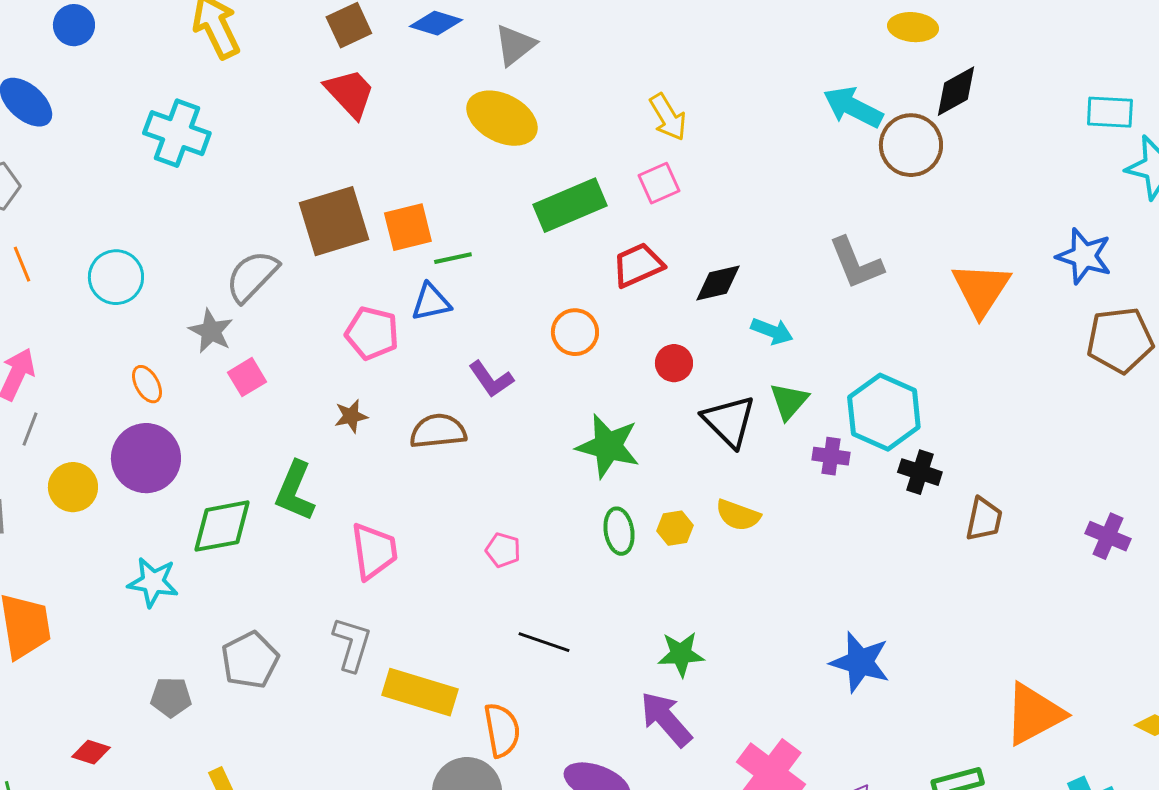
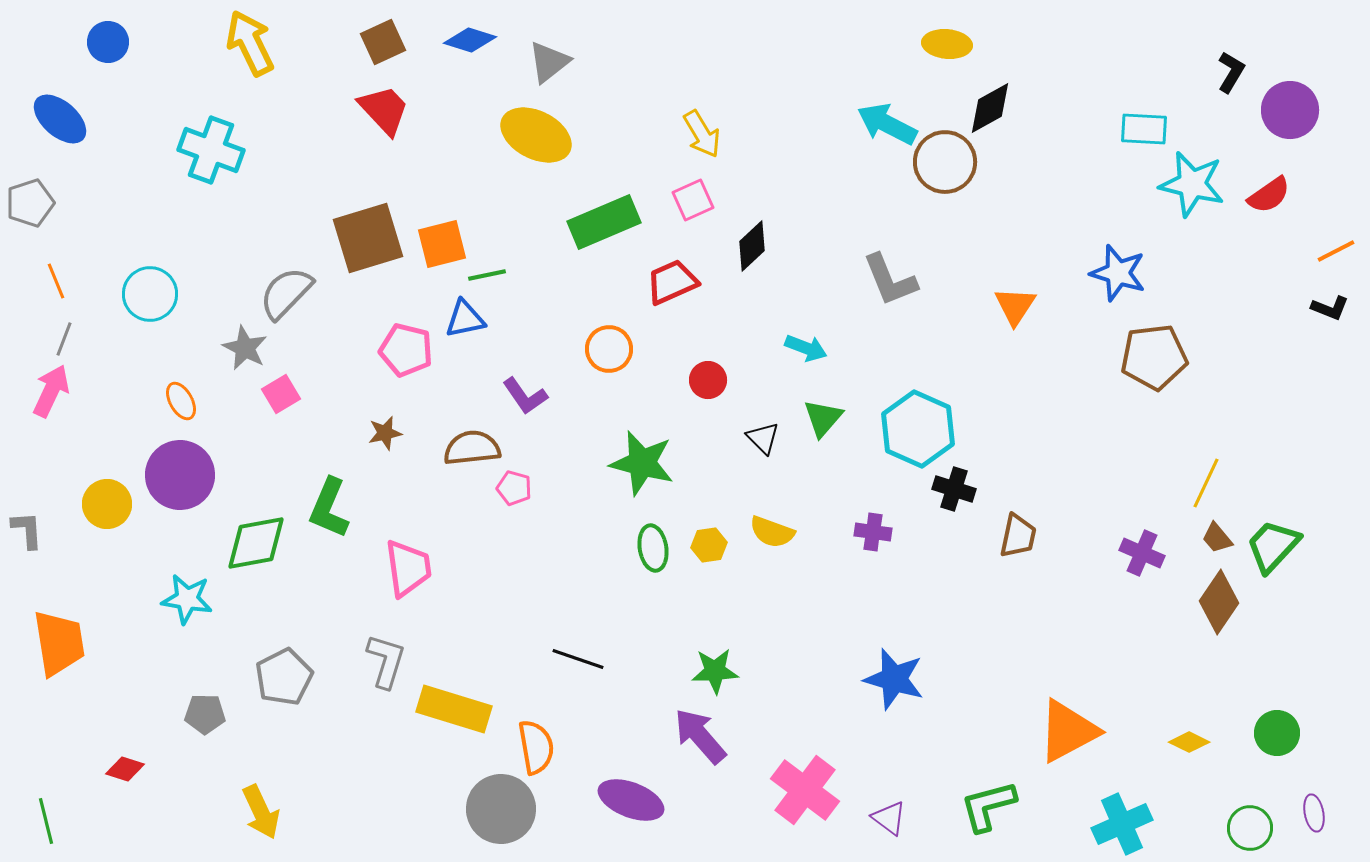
black diamond: (718, 283) -> (752, 246), moved, turned -30
orange triangle: (981, 289) -> (1015, 306), size x0.7
black triangle: (729, 421) -> (763, 438), size x0.6
gray line: (30, 429) -> (64, 339), moved
purple cross: (831, 456) -> (873, 532), moved
pink pentagon: (503, 550) -> (514, 488), moved

